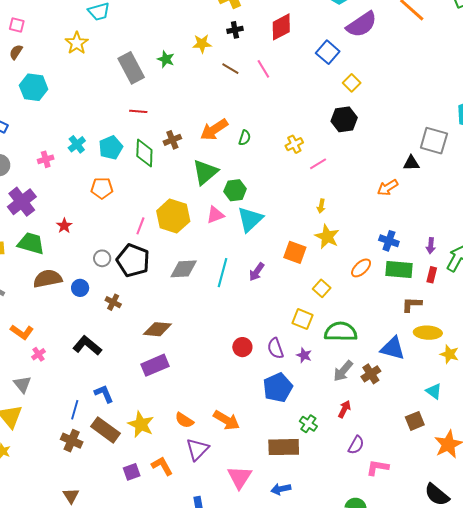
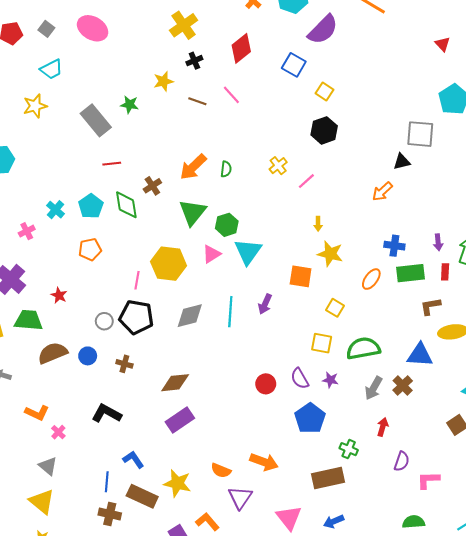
yellow star: (77, 43) -> (35, 106), turned 30

